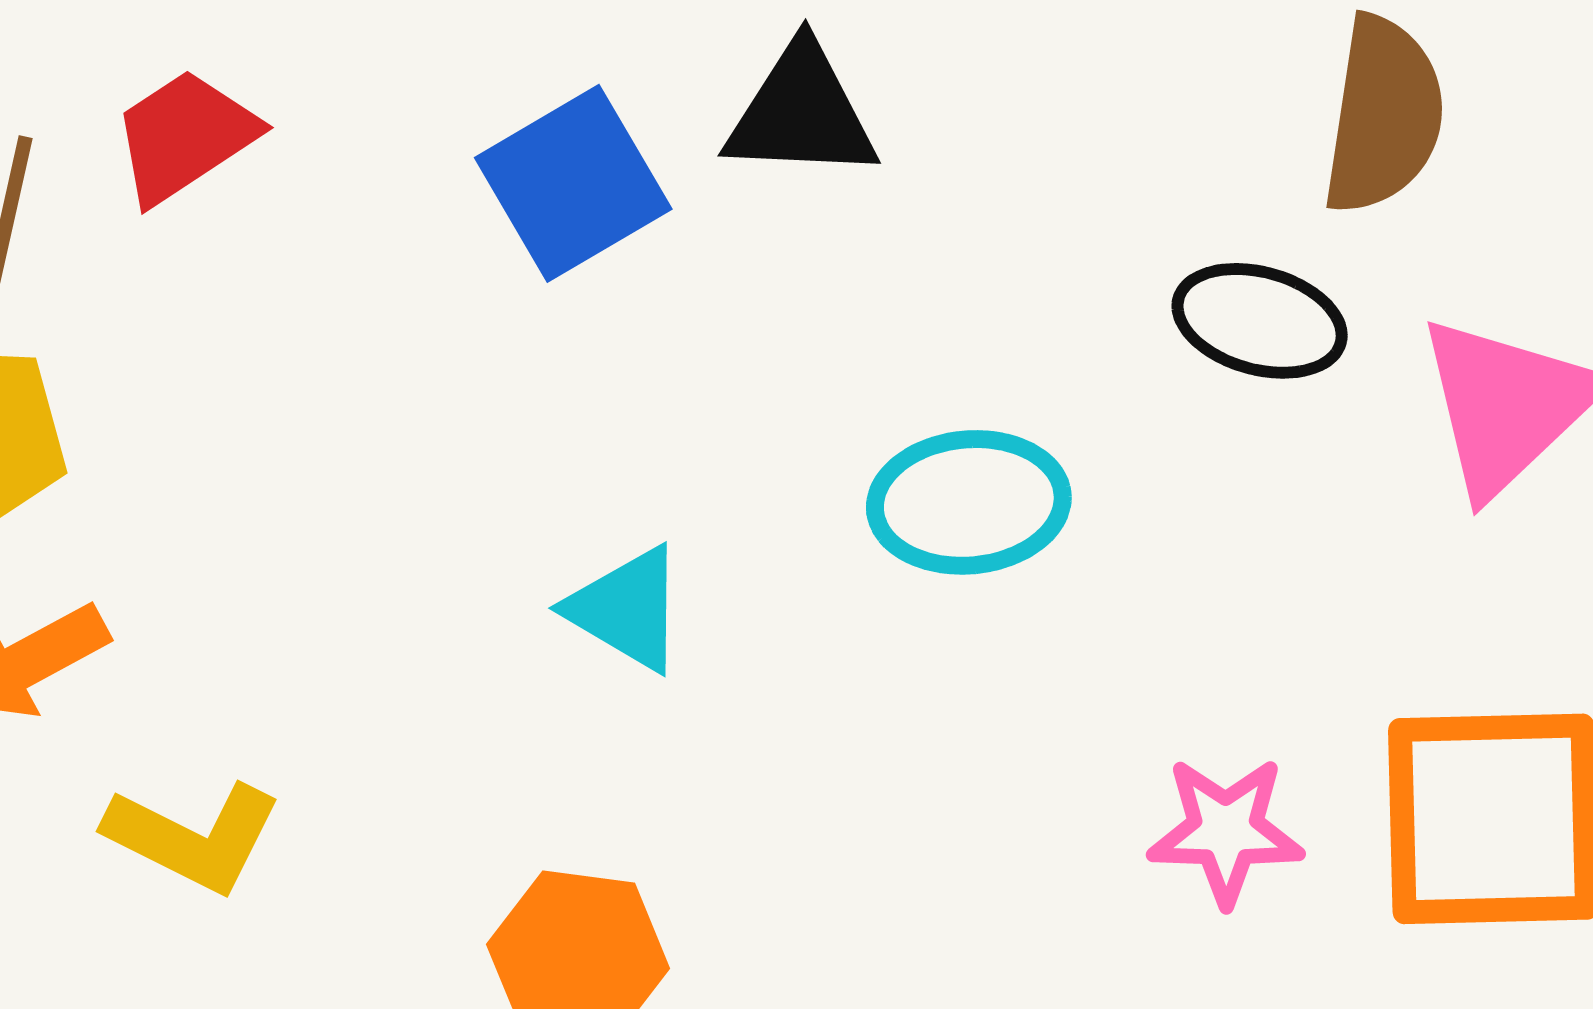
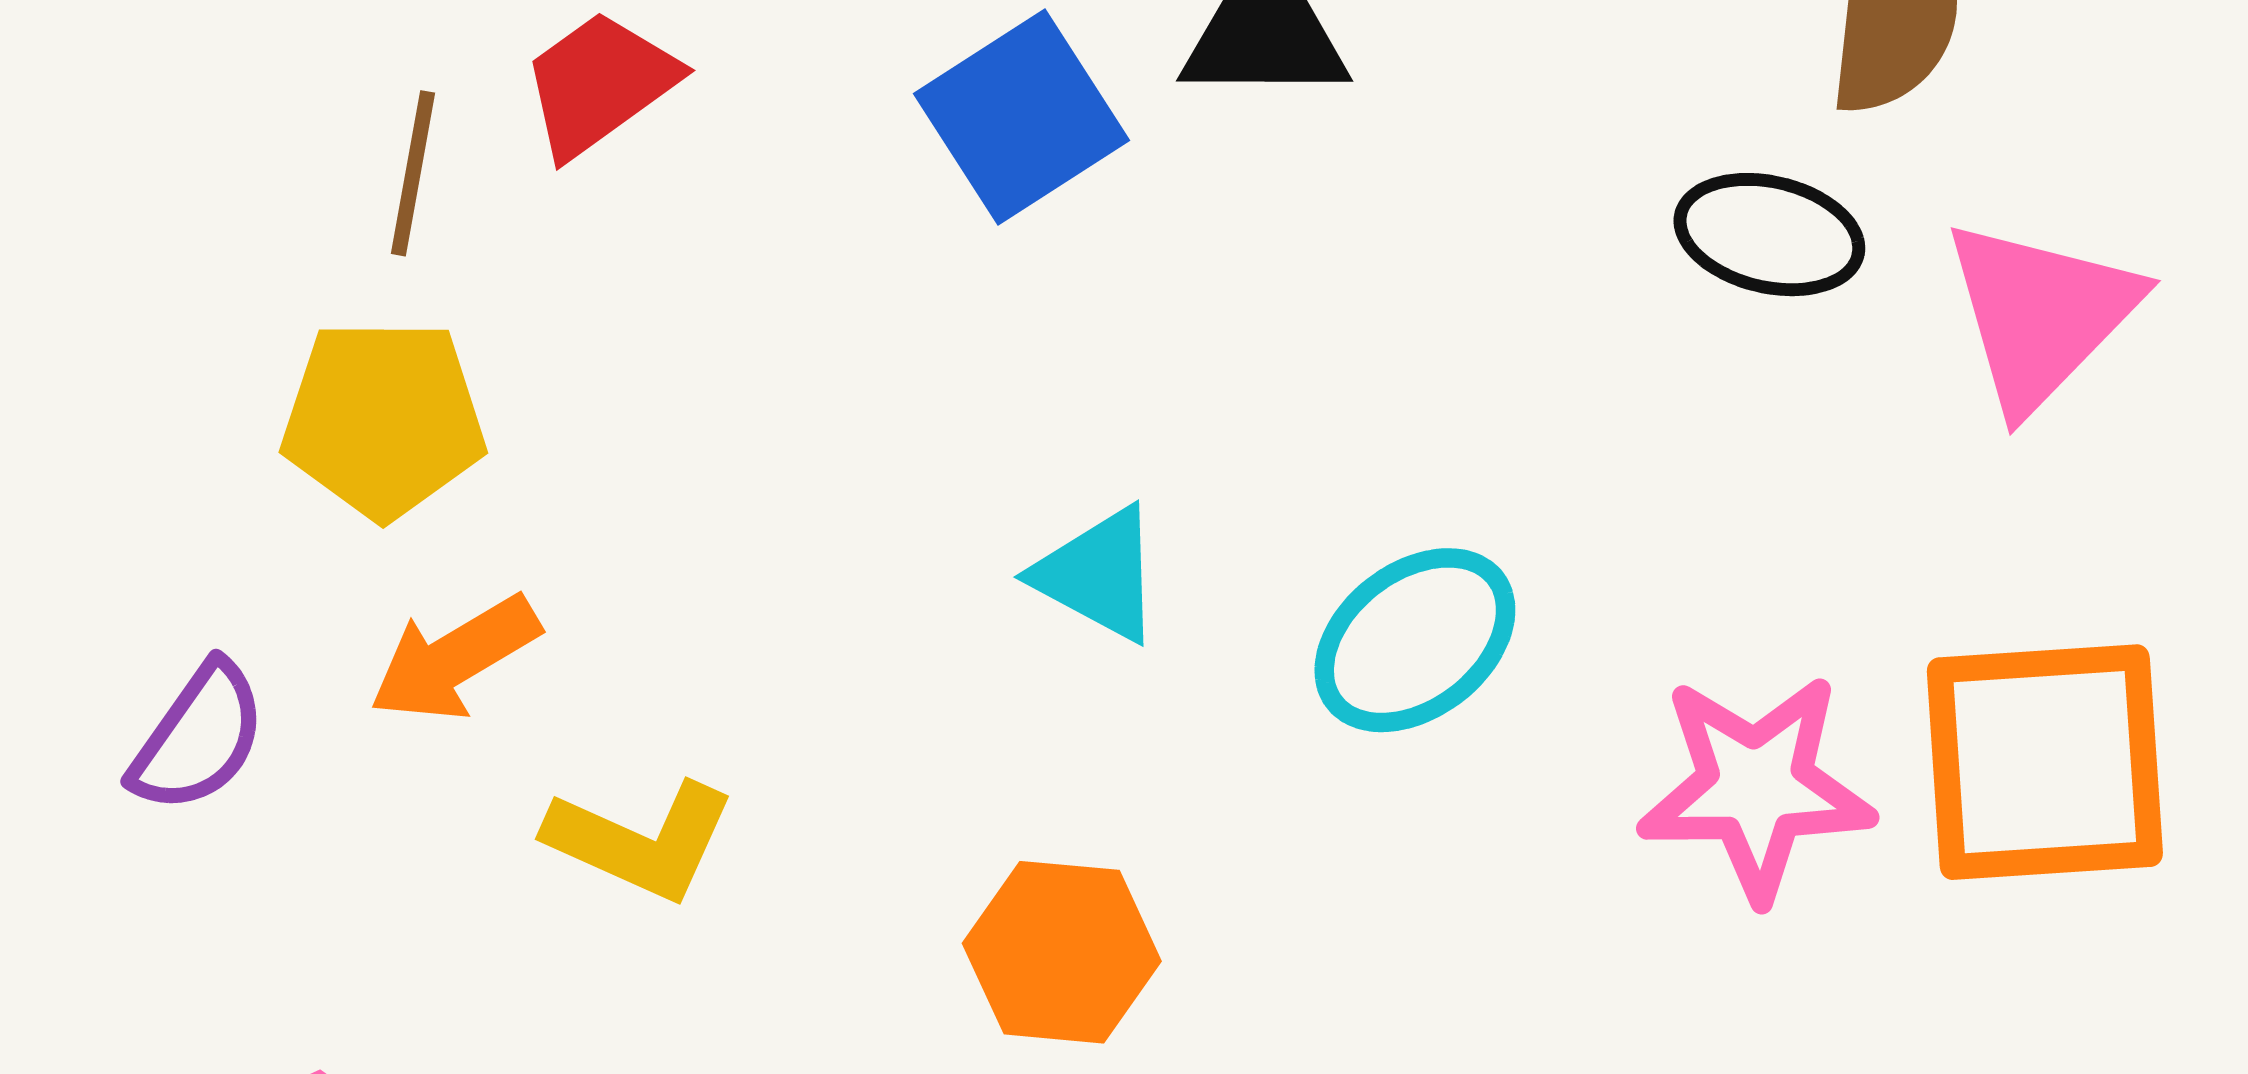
cyan ellipse: (969, 502) -> (1415, 640), moved, turned -30
pink star: (1226, 831) -> (1756, 787), size x1.4

